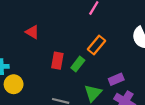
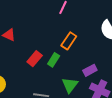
red rectangle: (57, 61) -> (35, 59), turned 35

